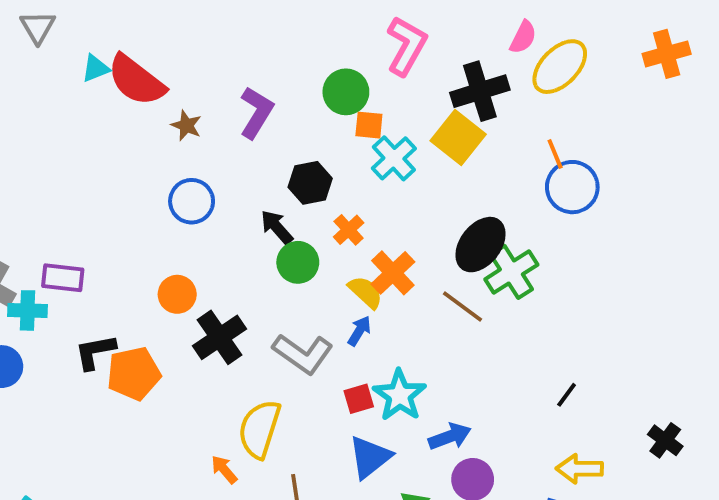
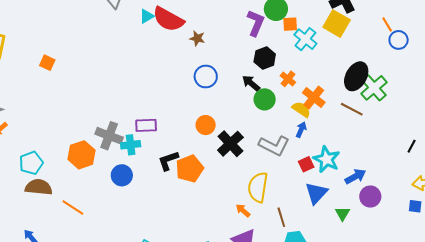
purple L-shape: (256, 112) -> (256, 23), moved
blue circle: (572, 187) -> (399, 40), size x0.7

